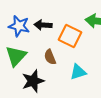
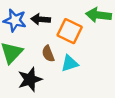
cyan triangle: (78, 72) -> (70, 63), moved

